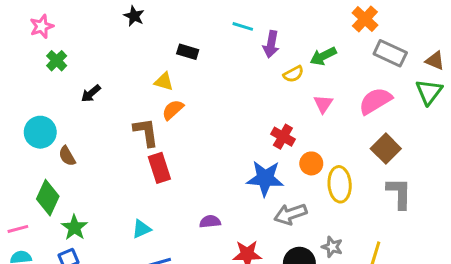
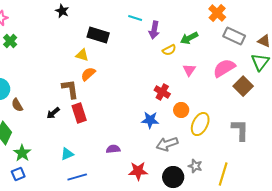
black rectangle: (188, 52) -> (98, 35), size x1.5
black arrow: (91, 93) -> (53, 113), moved
brown square: (386, 149) -> (243, 86), moved
blue star: (265, 178) -> (150, 120), size x0.7
yellow ellipse: (340, 184) -> (200, 124), turned 30

